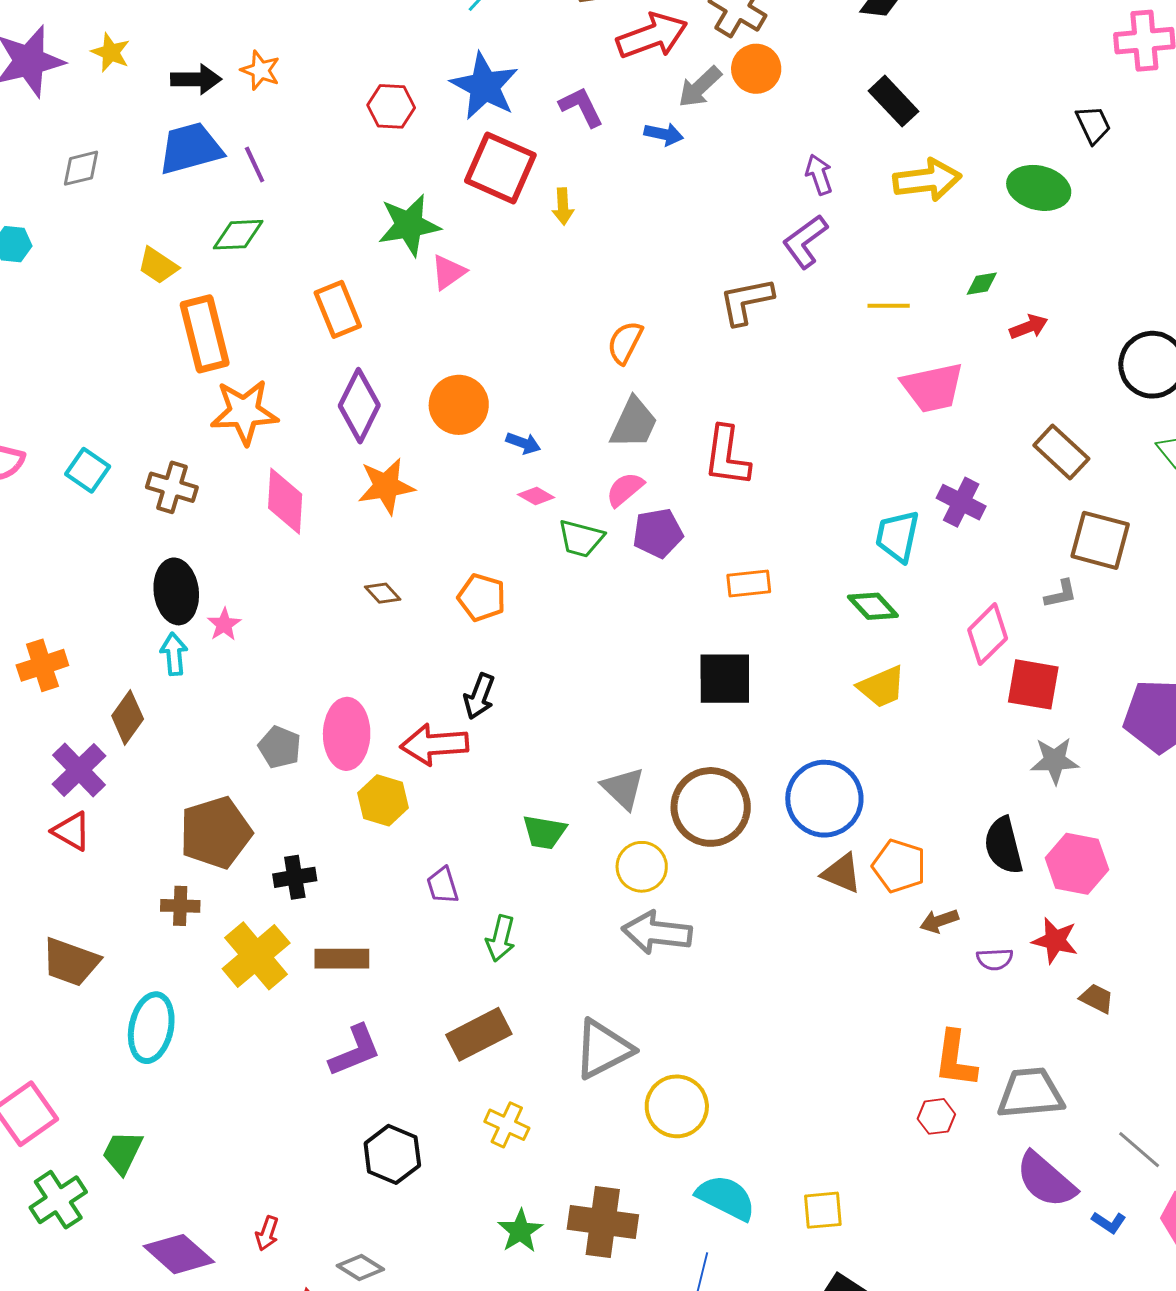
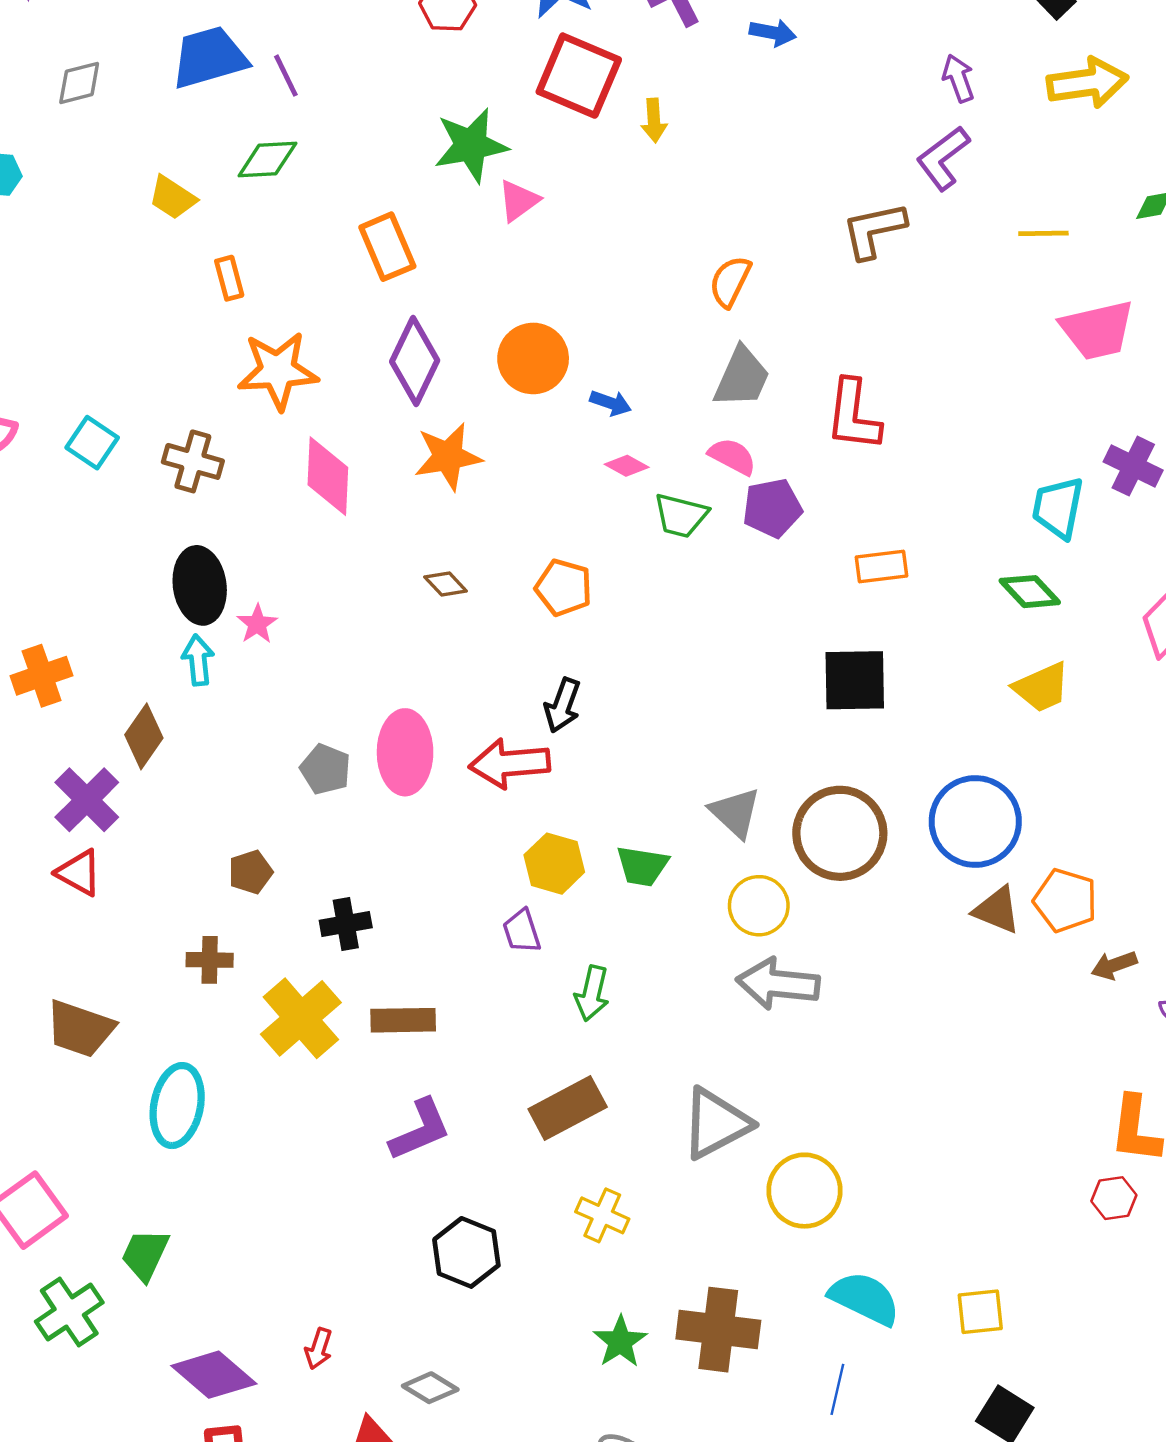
orange rectangle: (205, 334) -> (229, 278), size x0.5
pink semicircle: (625, 489) -> (732, 456), turned 69
yellow hexagon: (383, 800) -> (554, 864), moved
brown pentagon: (216, 833) -> (250, 872), size x0.5

